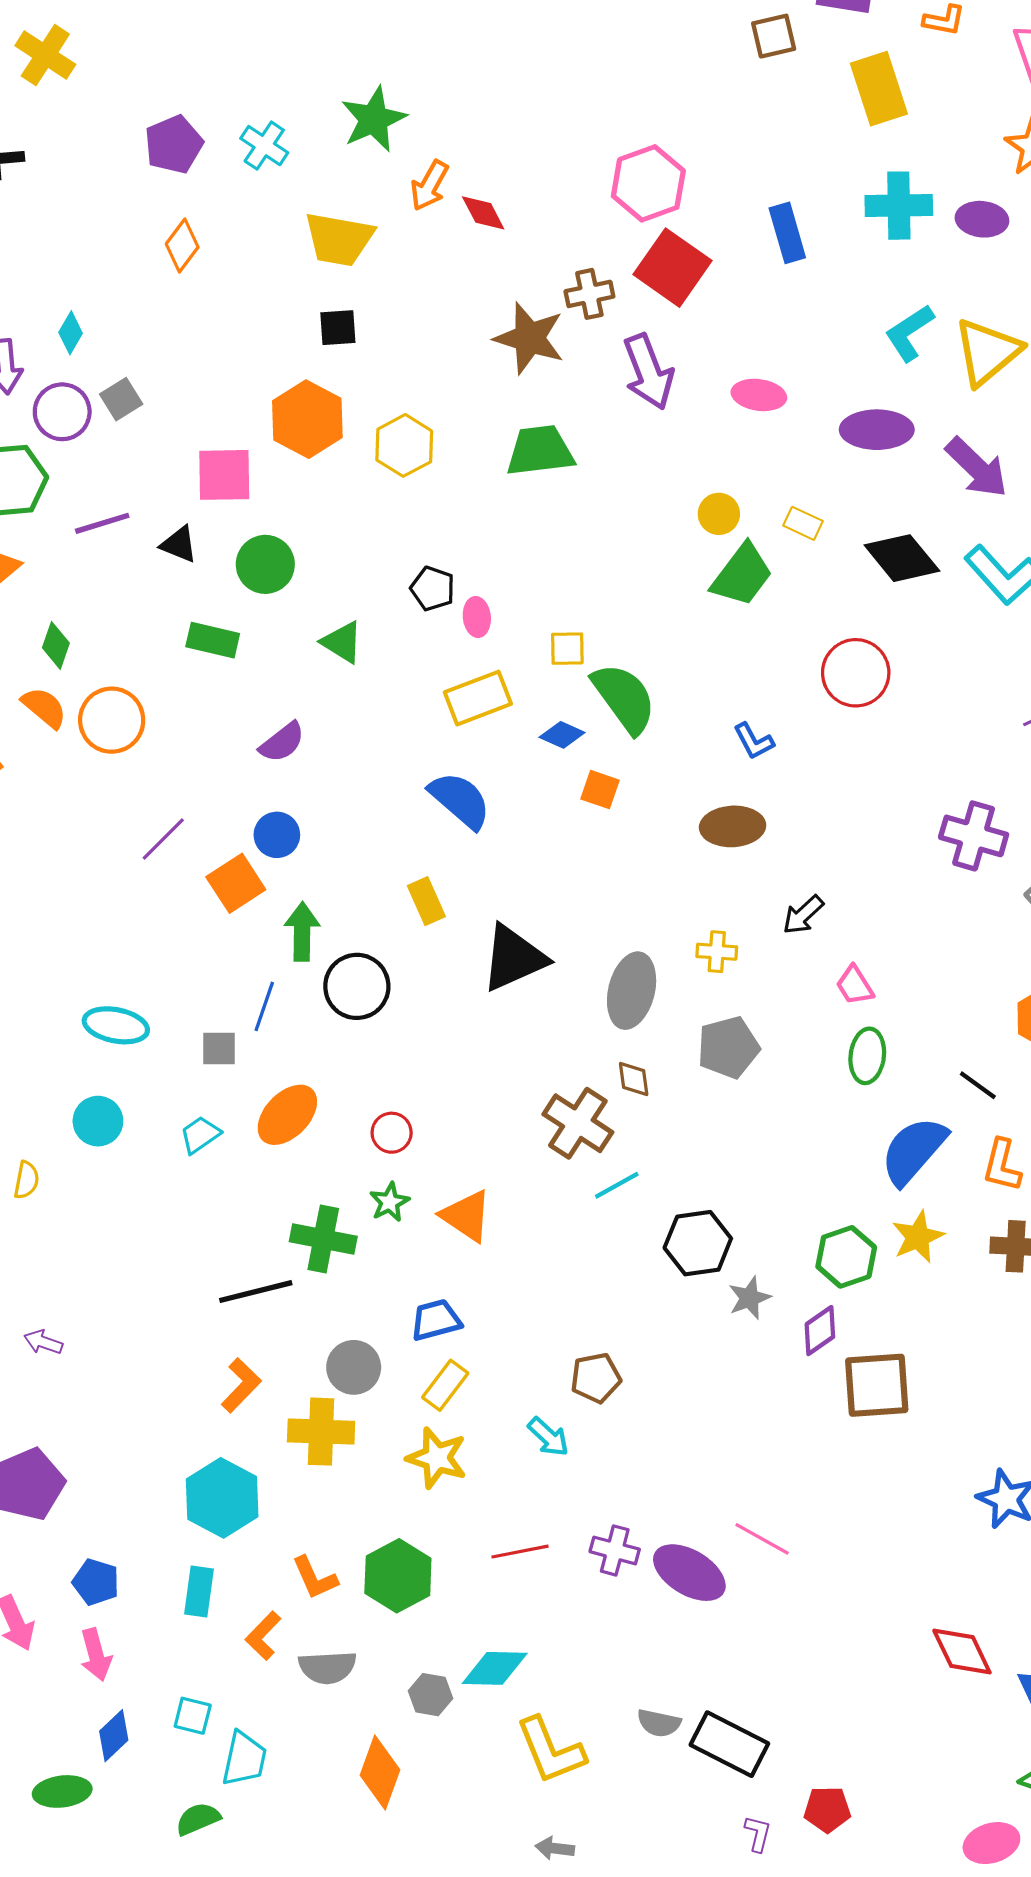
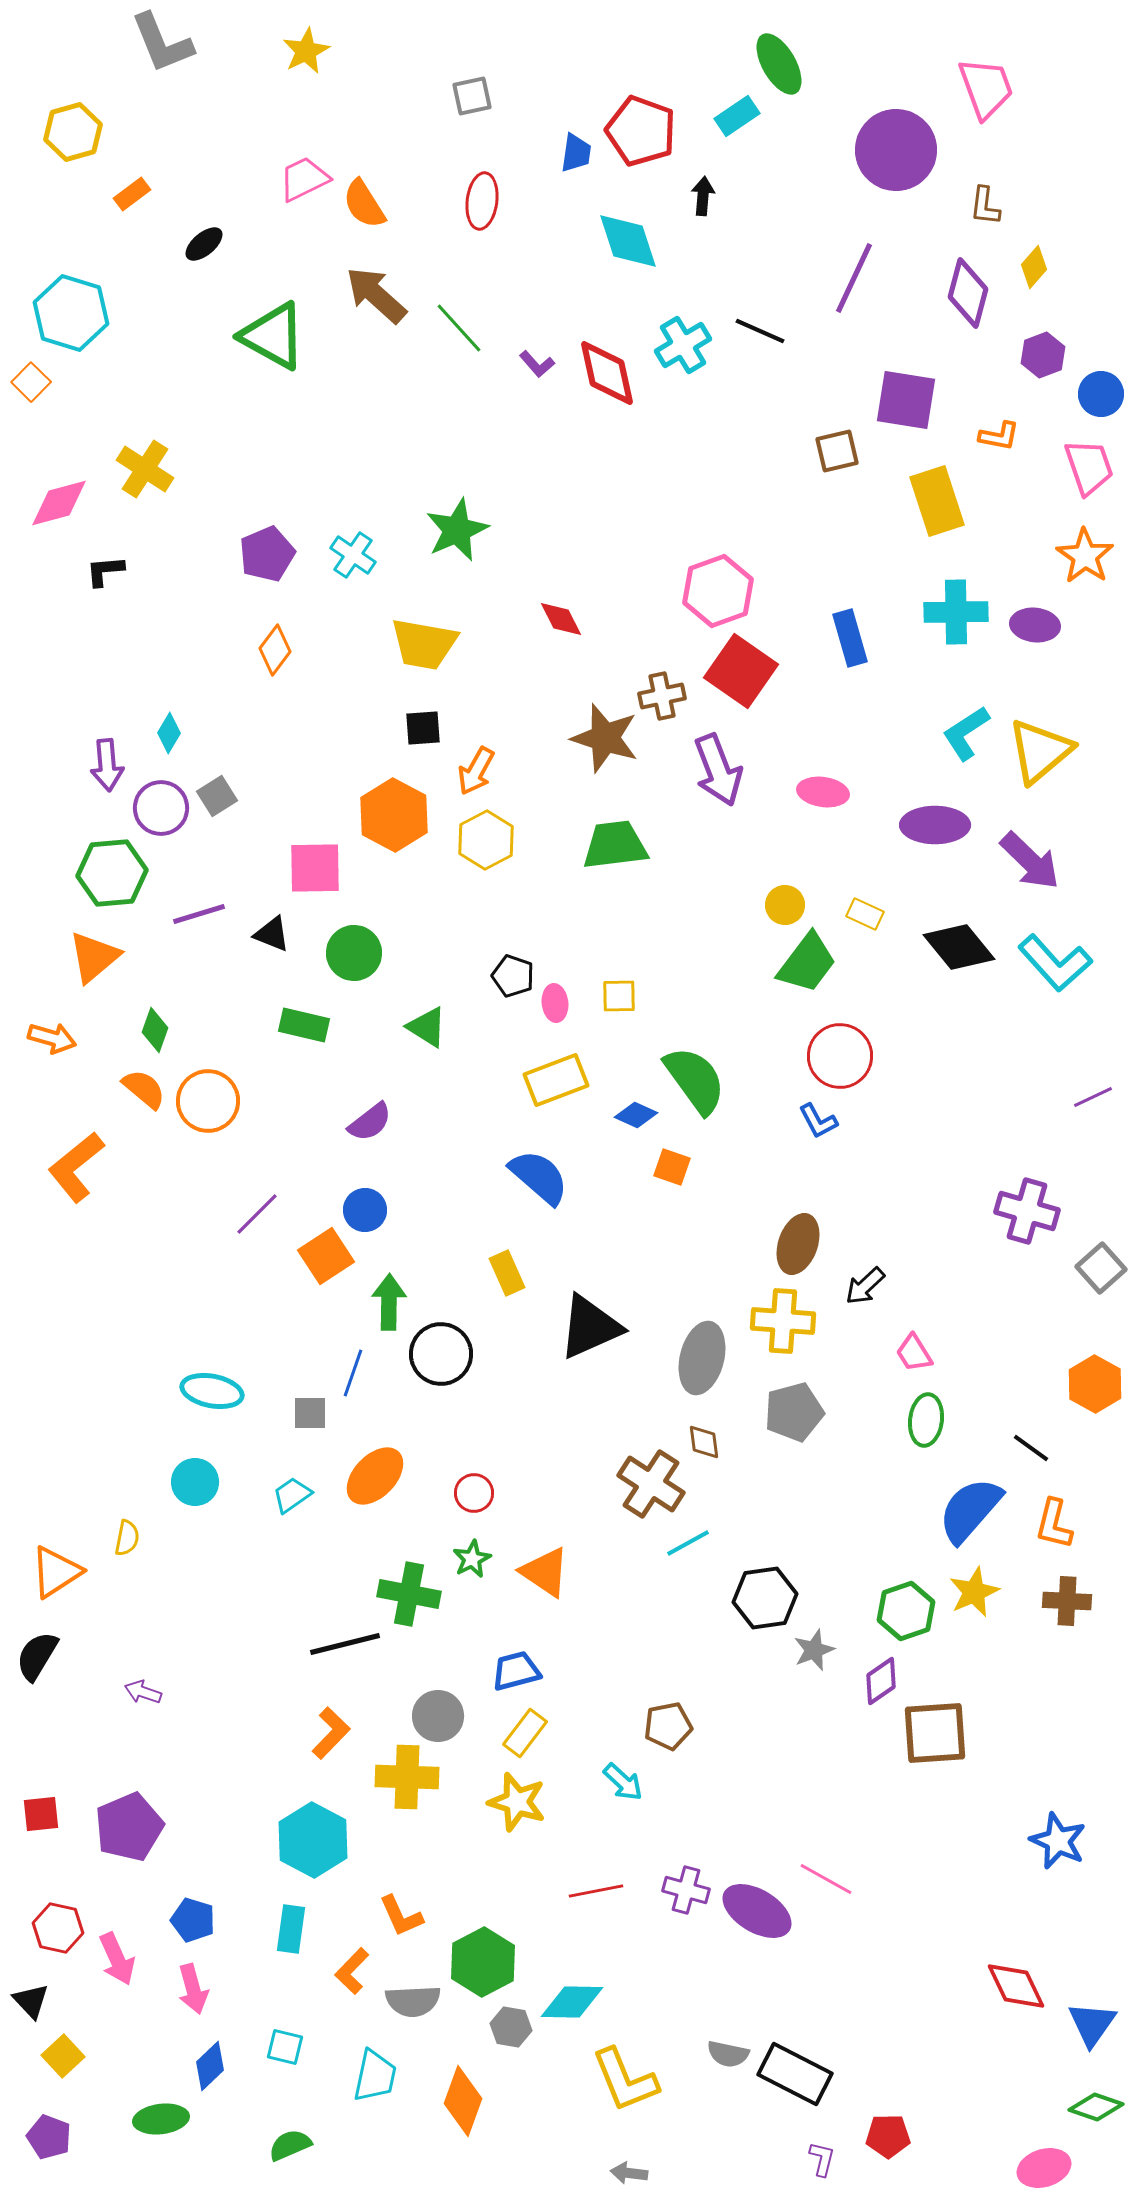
orange arrow: (429, 186) -> (476, 771), moved
yellow square: (567, 649) -> (619, 996), moved
red circle: (856, 673) -> (840, 1056), moved
brown ellipse: (733, 826) -> (798, 1244), moved, turned -68
yellow cross: (717, 952) -> (783, 1321), size x1.6
green hexagon: (398, 1576) -> (483, 1962), moved
cyan trapezoid: (244, 1759) -> (375, 2076), moved

